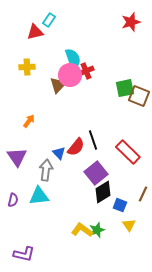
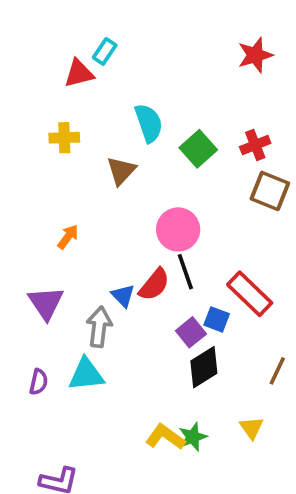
red cross: (86, 71) -> (255, 145), moved
pink circle: (70, 75) -> (178, 229), moved
green square: (125, 88) -> (198, 149), moved, turned -30
purple square: (96, 173) -> (191, 332), size x0.7
blue square: (120, 205) -> (217, 319), moved

